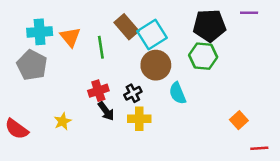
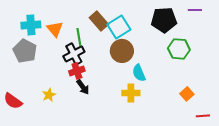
green hexagon: (203, 56) -> (179, 49), moved
black cross: (133, 93) -> (74, 54), moved, size x1.5
yellow cross: (139, 119) -> (131, 93), moved

